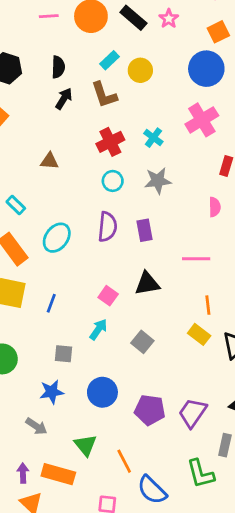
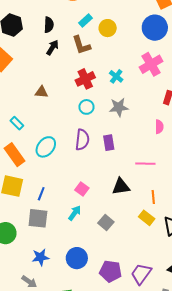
black triangle: (147, 283) -> (121, 187), moved
gray square: (64, 354) -> (38, 218), moved, size x1.5

